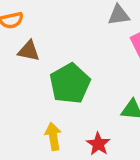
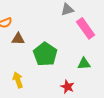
yellow arrow: (53, 136) -> (18, 80), moved

